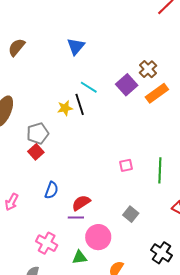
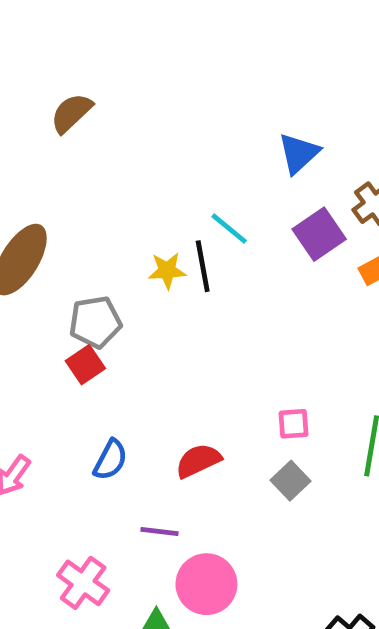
blue triangle: (76, 46) -> (299, 153), moved
red semicircle: (81, 203) -> (198, 461), moved
gray square: (131, 214) -> (291, 481), moved

